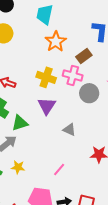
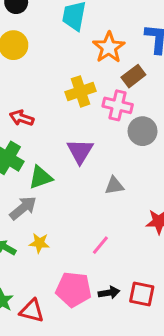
orange star: (56, 41) -> (109, 47), moved
yellow cross: (46, 77) -> (81, 91), moved, turned -36
gray triangle: (69, 130) -> (114, 186), turned -32

